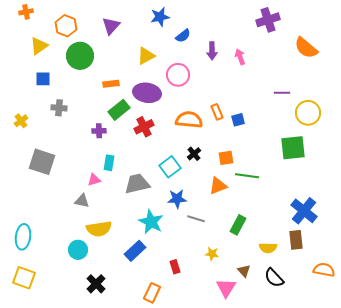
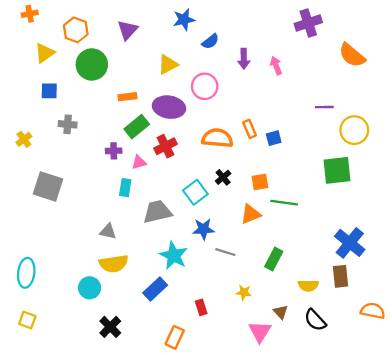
pink triangle: (94, 180) -> (139, 162), moved
gray triangle: (82, 201) -> (108, 231), moved
yellow square: (24, 278) -> (27, 320), size x0.7

